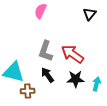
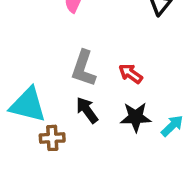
red arrow: (73, 54) -> (130, 74), size x0.6
cyan arrow: (97, 84) -> (172, 126), turned 32

